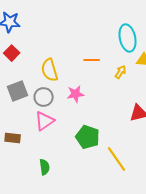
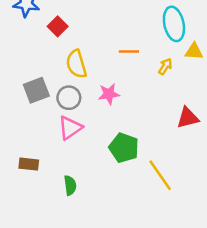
red square: (12, 53) -> (58, 26), moved
brown rectangle: (13, 138) -> (29, 164), moved

